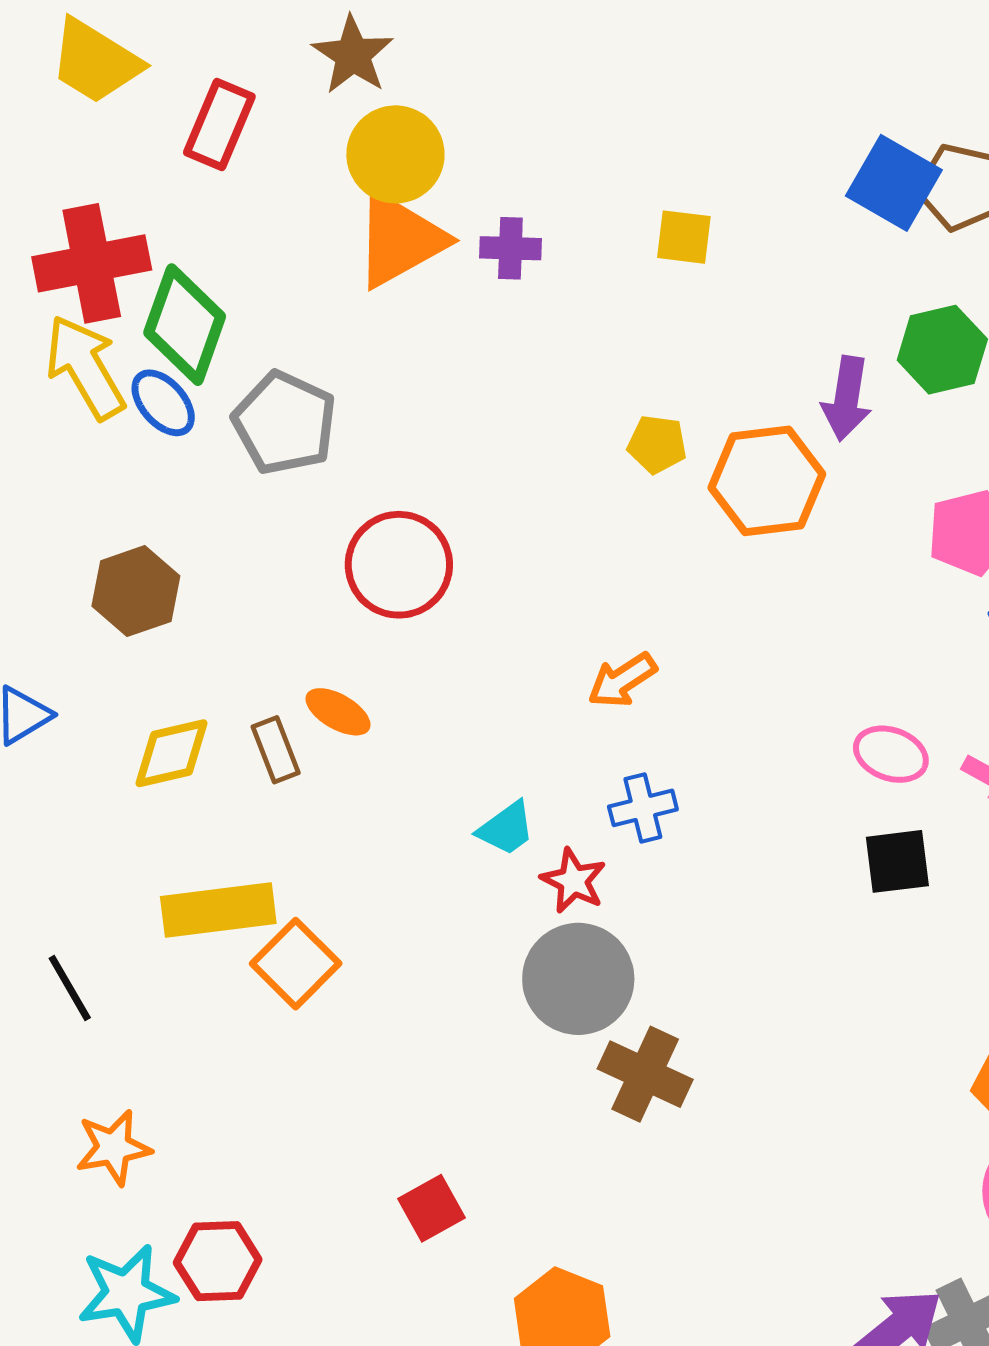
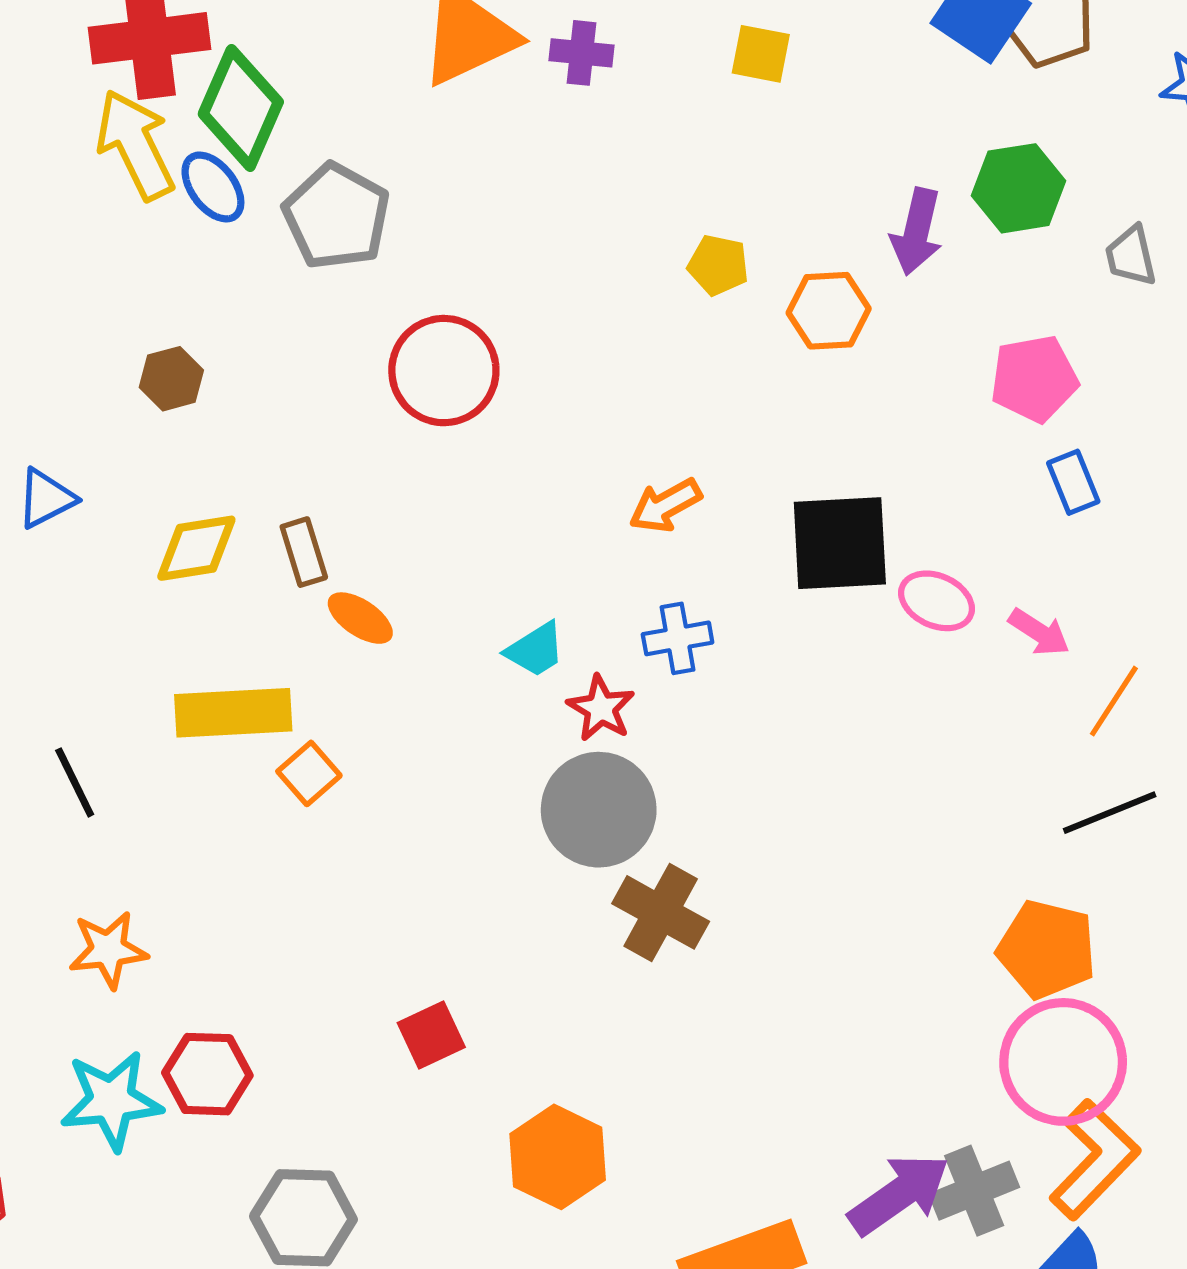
orange hexagon: (767, 481) -> (829, 311), size x0.7
brown hexagon: (136, 591) -> (171, 379), size x0.7
orange ellipse: (338, 712) -> (360, 618), moved
black square: (897, 861) -> (840, 543), moved, size x1.5
orange square: (296, 964) -> (309, 773), size x0.7

